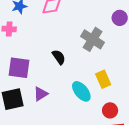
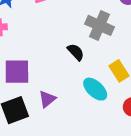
black semicircle: (59, 57) -> (76, 52), moved

